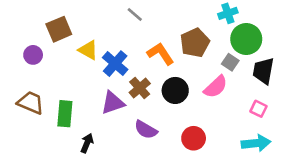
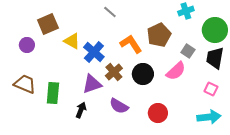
green circle: (246, 39) -> (215, 30), moved
black arrow: (87, 143) -> (81, 110), moved

